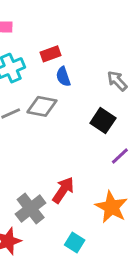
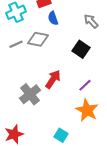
purple line: (120, 156) -> (85, 85), moved
red arrow: (63, 190) -> (53, 79), moved
gray cross: (31, 208) -> (30, 94), moved

